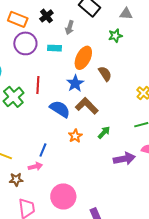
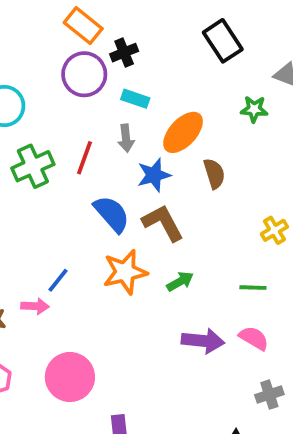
black cross: (46, 16) -> (124, 53), moved
gray arrow: (70, 28) -> (126, 138), moved, turned -40
orange star: (75, 136) -> (125, 272), size x1.6

